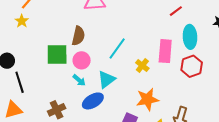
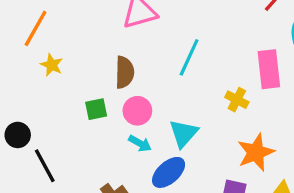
yellow star: (22, 21) -> (52, 65), moved
cyan line: (117, 48) -> (189, 57), moved
green square: (57, 54) -> (96, 109), size x0.6

